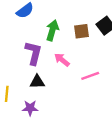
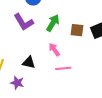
purple L-shape: (33, 53) -> (24, 22), moved, turned 120
pink line: (90, 76) -> (63, 68), moved

